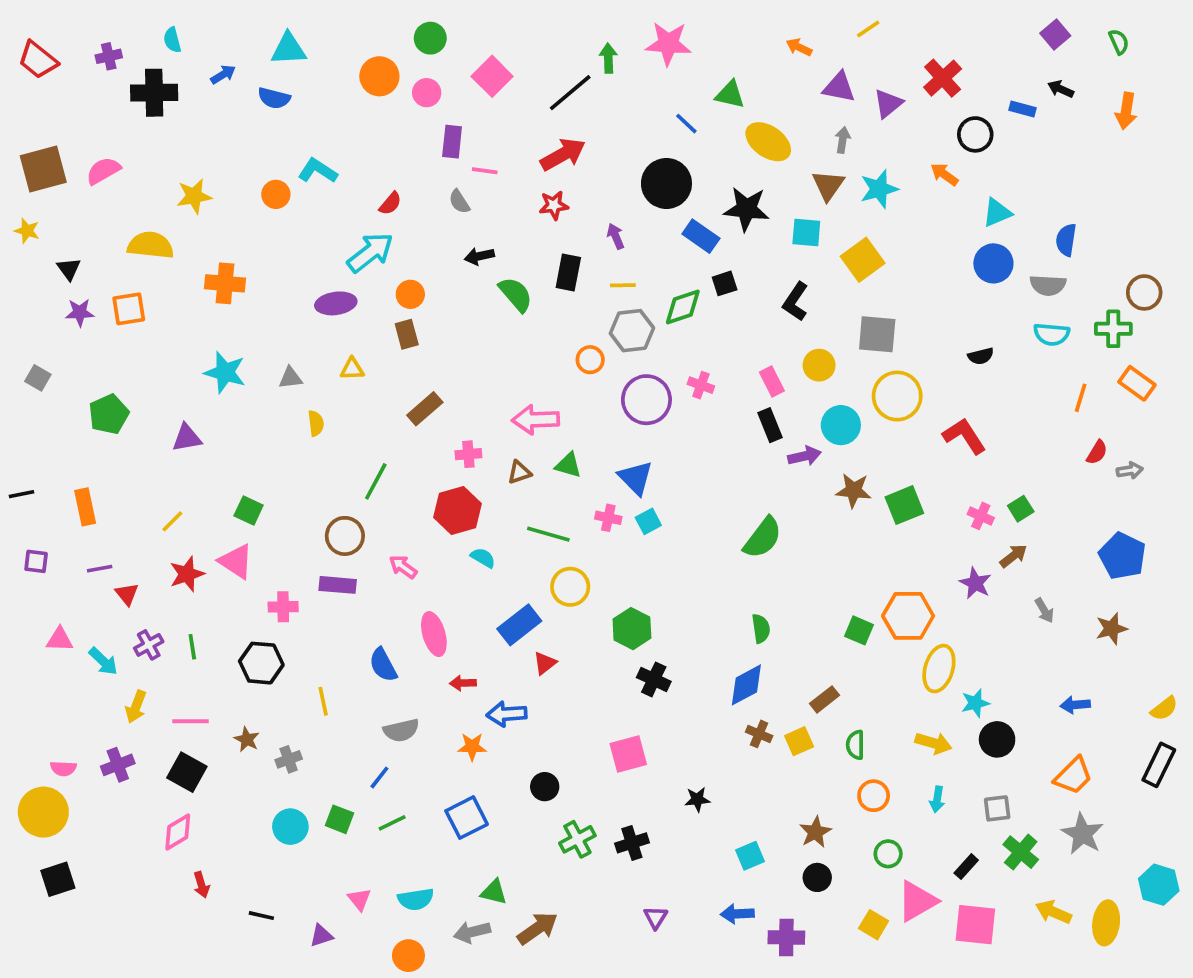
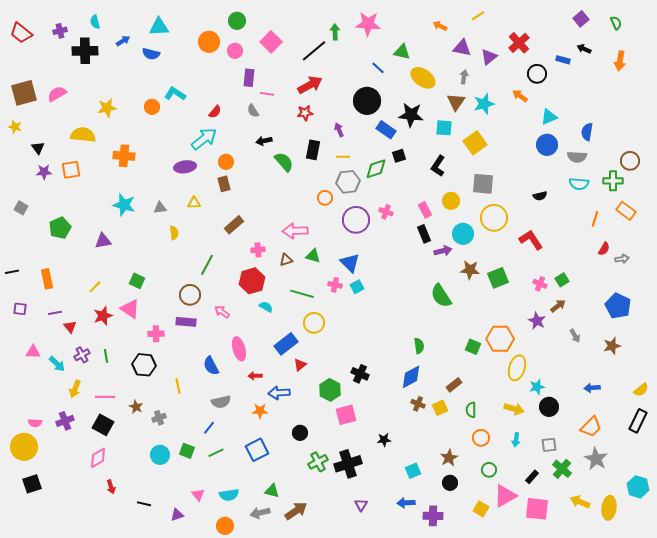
green semicircle: (763, 538) -> (441, 296), moved, turned 110
green hexagon: (632, 629) -> (330, 390), moved
black cross: (632, 843) -> (348, 464), size x1.5

